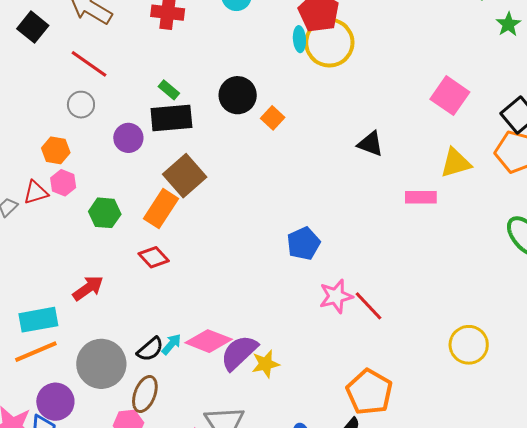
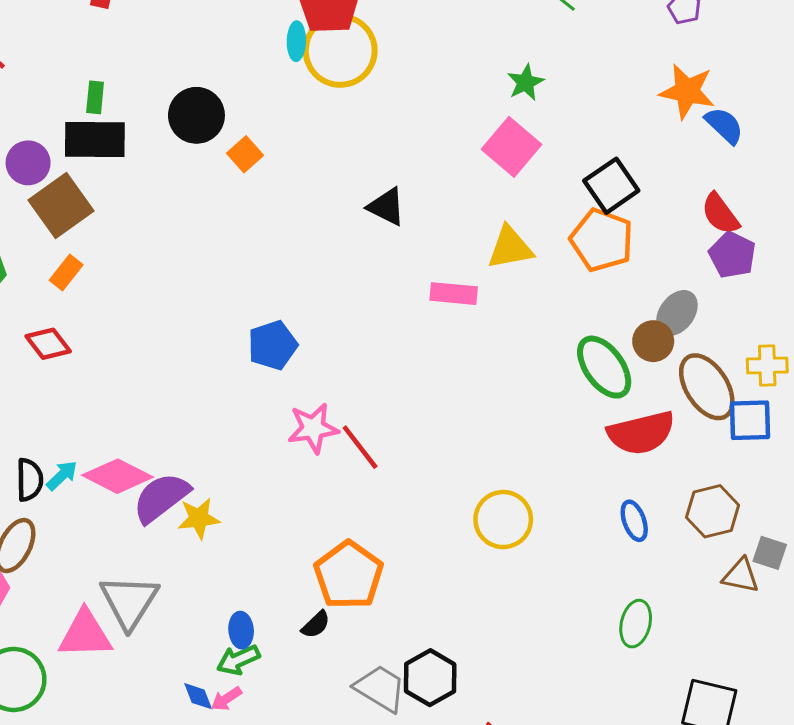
green star: (508, 24) -> (526, 83), moved
green rectangle: (169, 90) -> (95, 97), turned 50
brown square: (185, 176) -> (61, 205), moved
orange rectangle: (161, 209) -> (66, 273), size x0.6
black semicircle: (150, 349) -> (30, 480), turned -56

